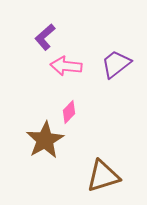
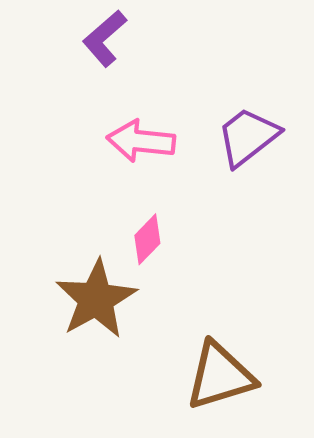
purple L-shape: (45, 37) -> (105, 38), moved

